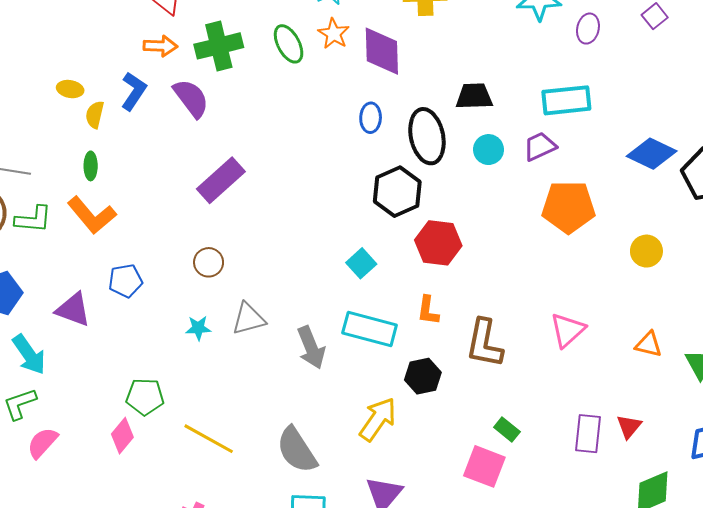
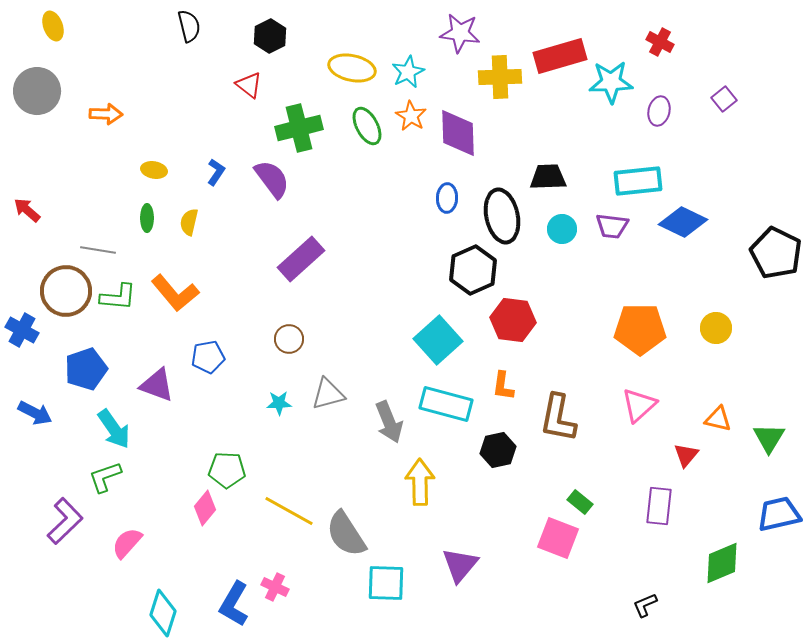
orange arrow: (160, 46) -> (106, 114), moved
blue L-shape: (134, 91) -> (216, 172), size x0.7
yellow semicircle: (95, 115) -> (189, 222), moved
purple trapezoid: (540, 146) -> (612, 226), turned -148
blue diamond: (652, 154) -> (683, 222), moved
green ellipse: (91, 166) -> (147, 218), moved
orange pentagon: (568, 207) -> (640, 329), moved
cyan square: (361, 263) -> (438, 340), size x1.6
yellow arrow: (378, 419) -> (420, 482), moved, turned -36
red triangle: (629, 426) -> (686, 455), moved
pink semicircle: (42, 443) -> (127, 543), moved
gray semicircle: (297, 450) -> (346, 534), moved

